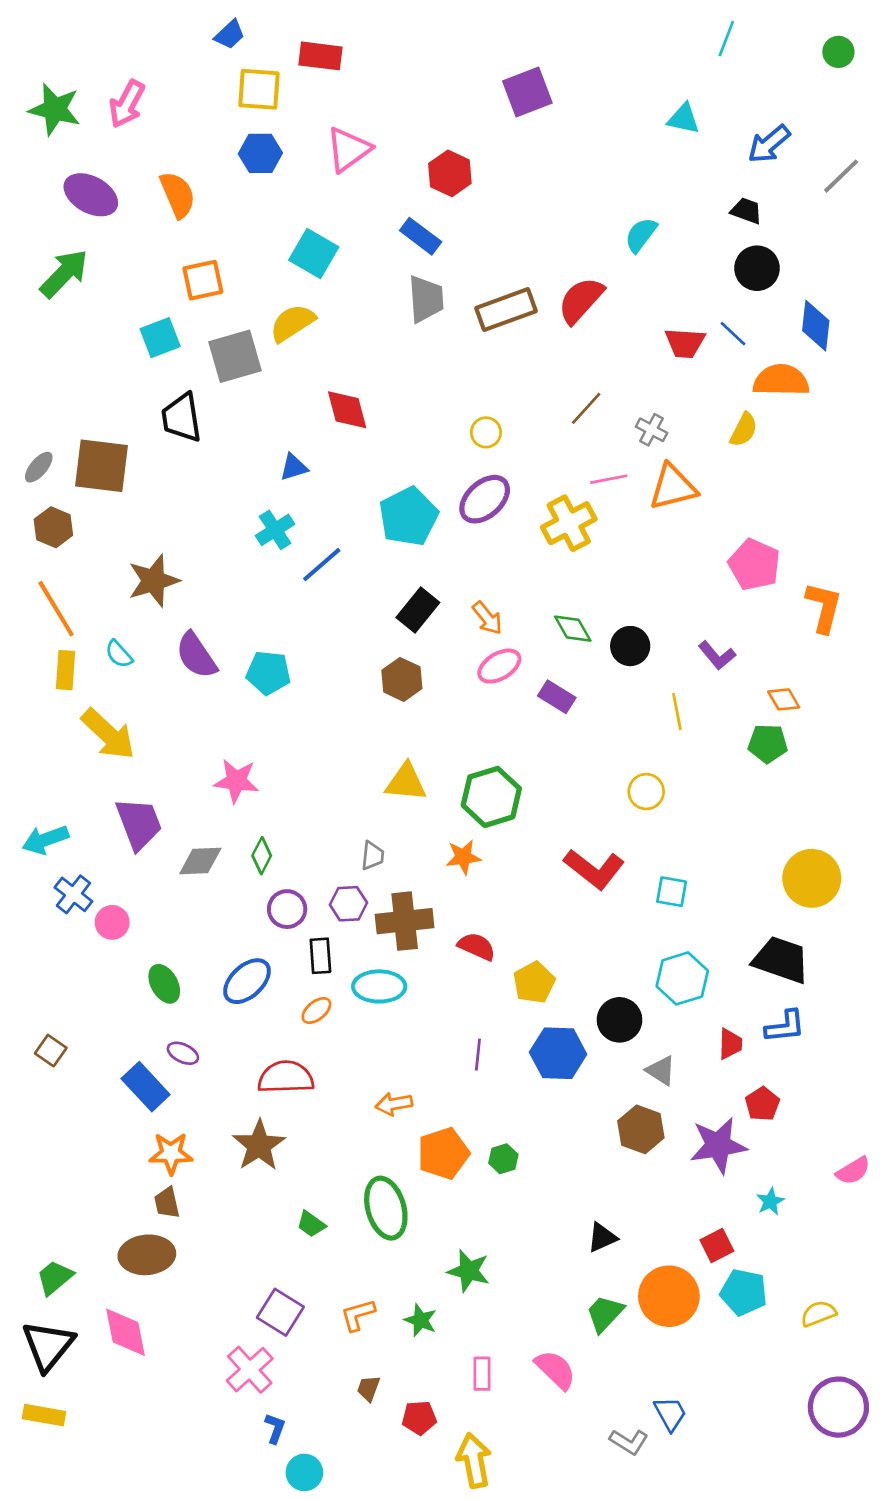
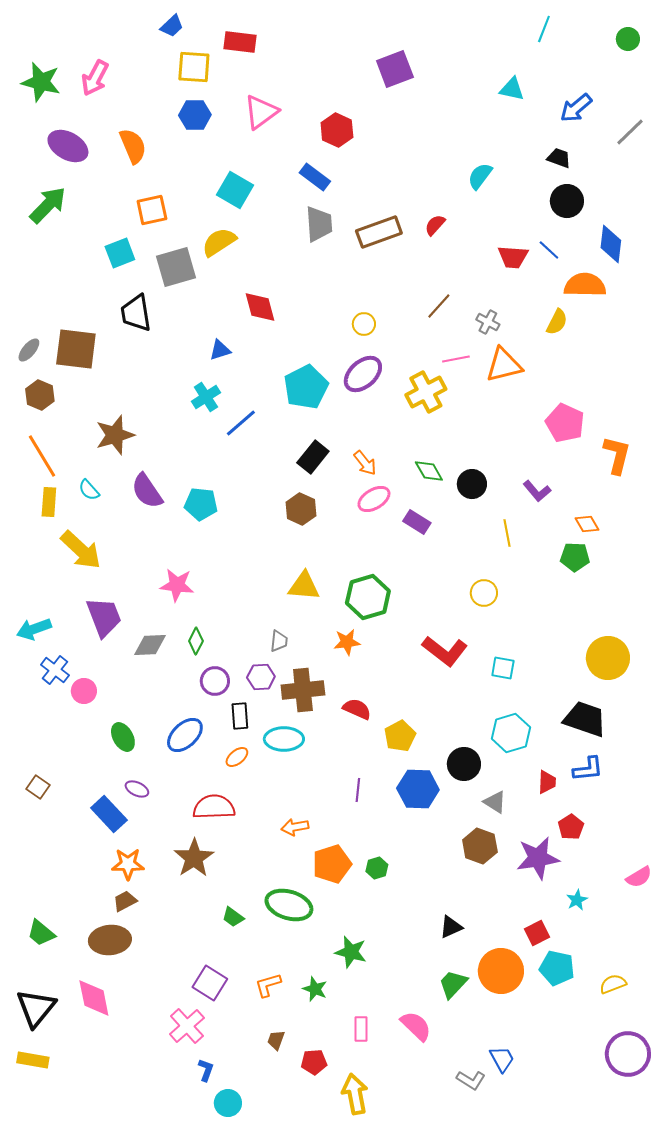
red semicircle: (581, 300) -> (435, 225), size x0.6
brown trapezoid: (167, 1203) -> (125, 901), turned 75
green ellipse: (386, 1208) -> (289, 905), turned -57
green trapezoid: (55, 1278) -> (41, 933), moved, turned -100

